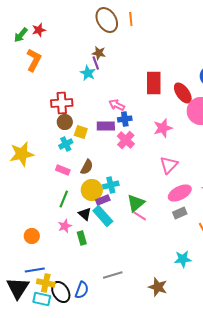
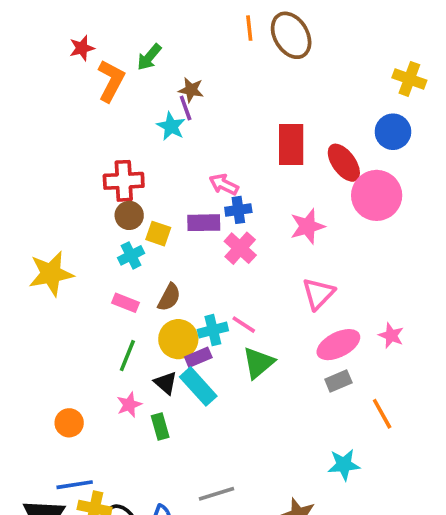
brown ellipse: (107, 20) -> (291, 35), moved
green arrow: (21, 35) -> (149, 57), moved
orange L-shape: (34, 60) -> (111, 81), moved
pink line: (140, 216) -> (244, 325), moved

